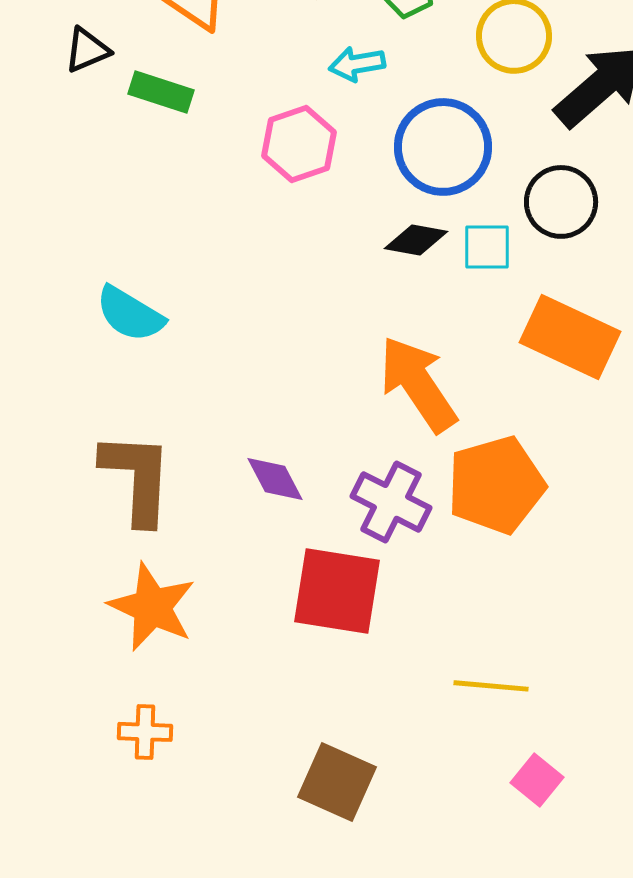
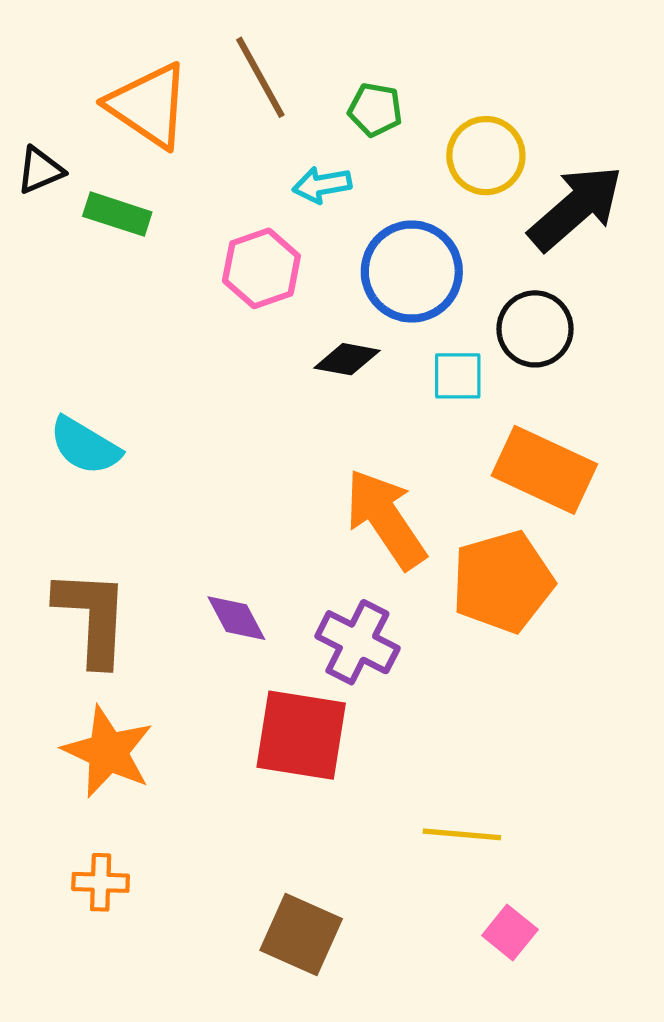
black diamond: (416, 240) -> (347, 359), moved
orange pentagon: (496, 485) -> (503, 582), moved

